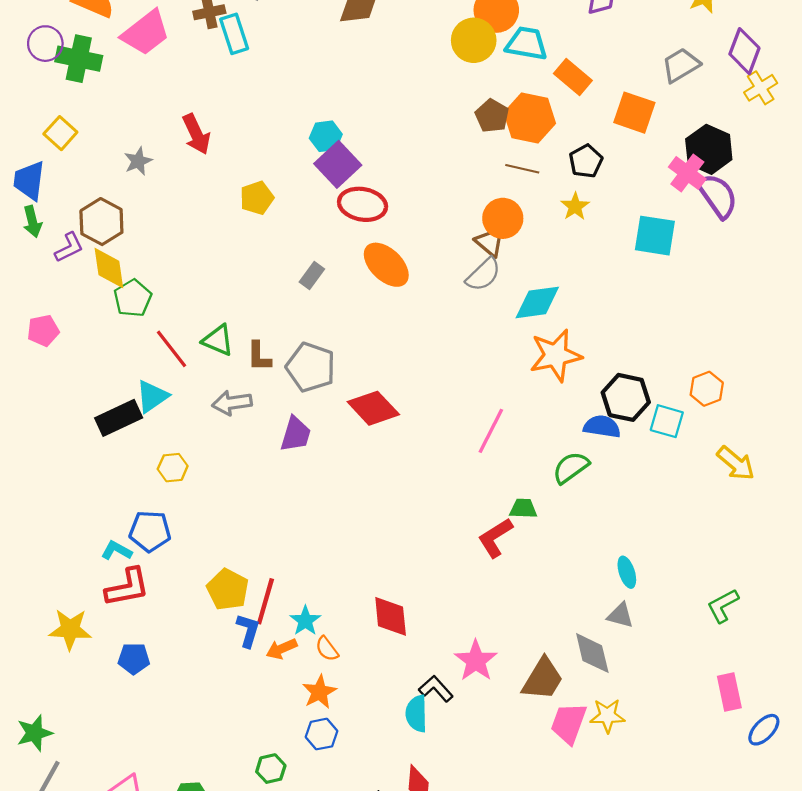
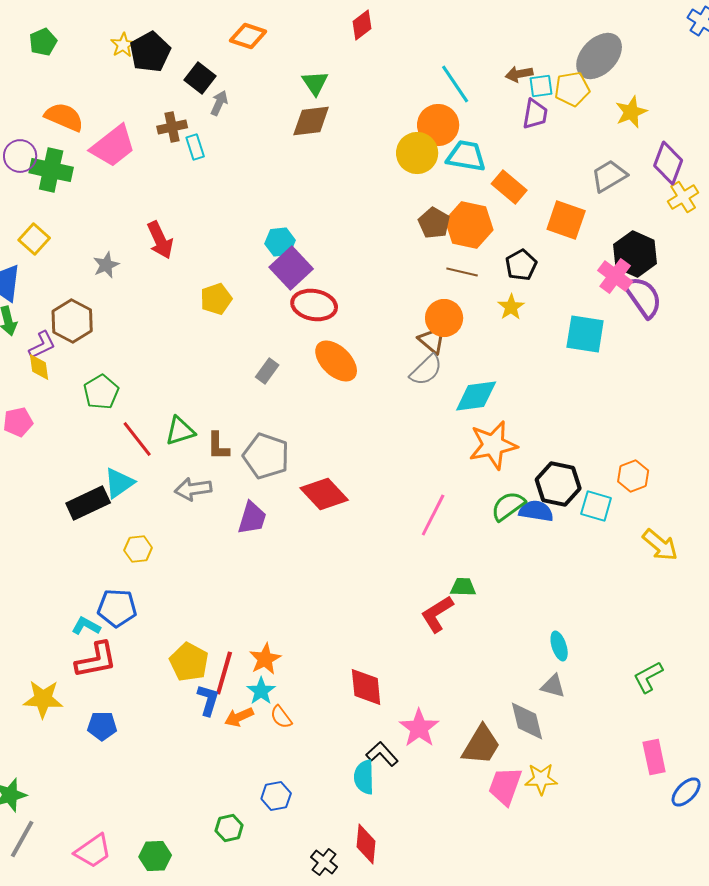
cyan rectangle: (234, 34) -> (195, 147), size x0.7
yellow diamond: (109, 268) -> (39, 367), moved, size x0.7
green triangle: (218, 340) -> (180, 431), turned -40
green semicircle: (571, 468) -> (508, 506), moved
red diamond: (391, 616) -> (366, 687), moved
orange star: (319, 692) -> (265, 659), moved

